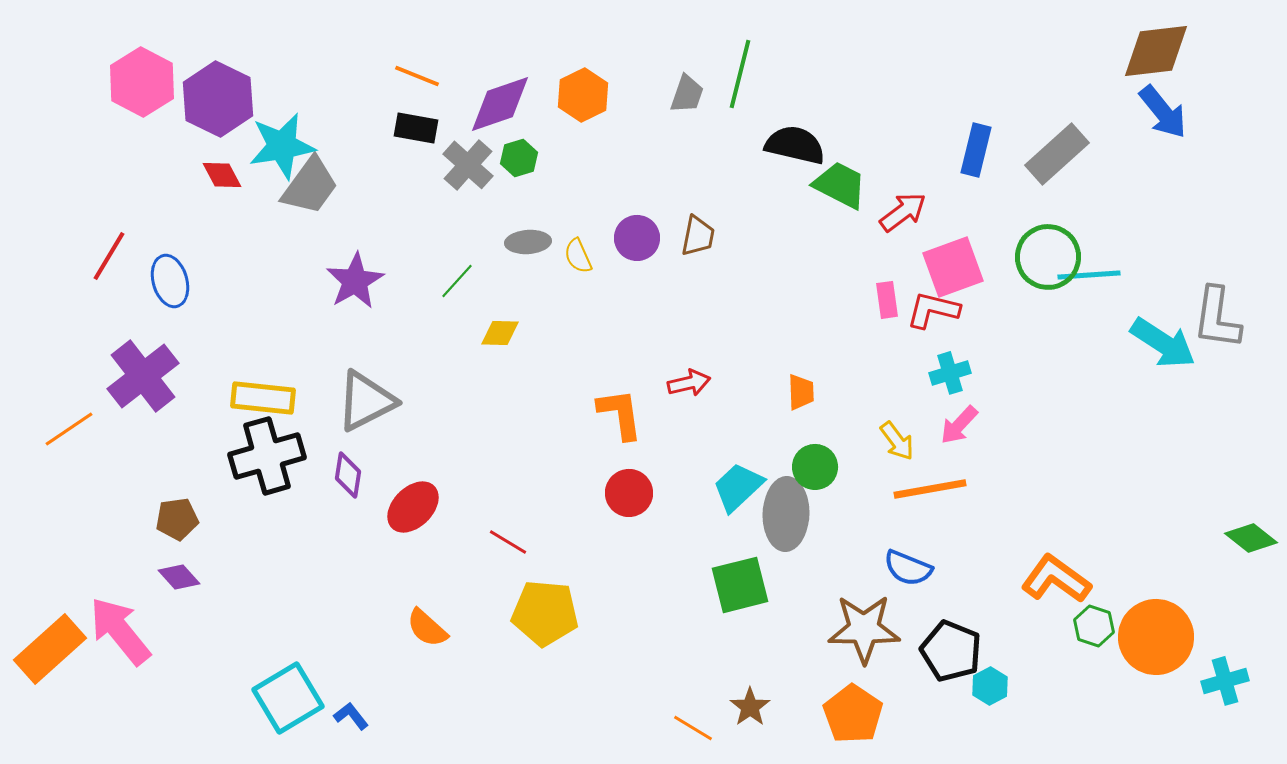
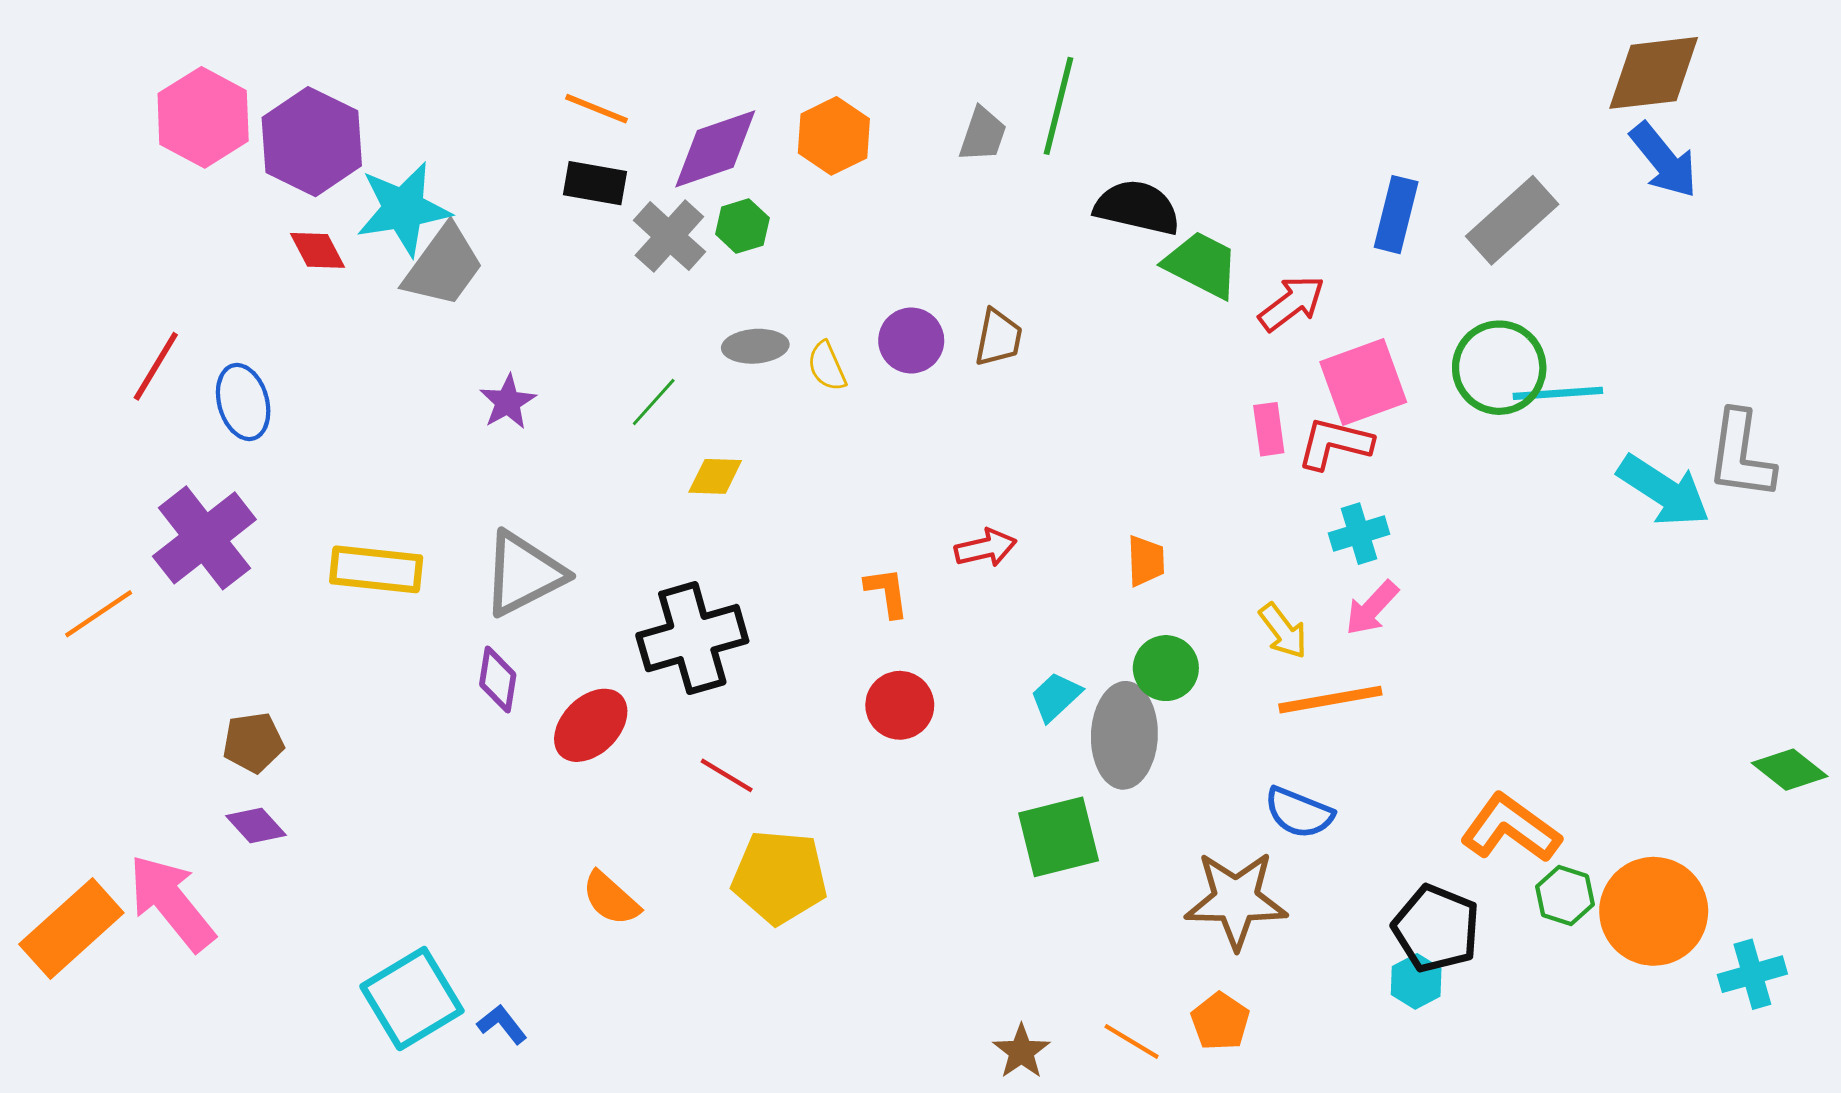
purple star: (355, 281) -> (508, 402), size x0.7
orange L-shape: (620, 414) -> (887, 592), size x0.7
black cross: (267, 456) -> (692, 638), moved
cyan trapezoid: (738, 487) -> (1056, 697), size x0.7
black pentagon: (951, 651) -> (1436, 928), moved
brown star: (750, 707) -> (1021, 1051), moved
orange pentagon: (853, 714) -> (1220, 1021), size x0.7
orange line: (693, 728) -> (1132, 1041), moved

